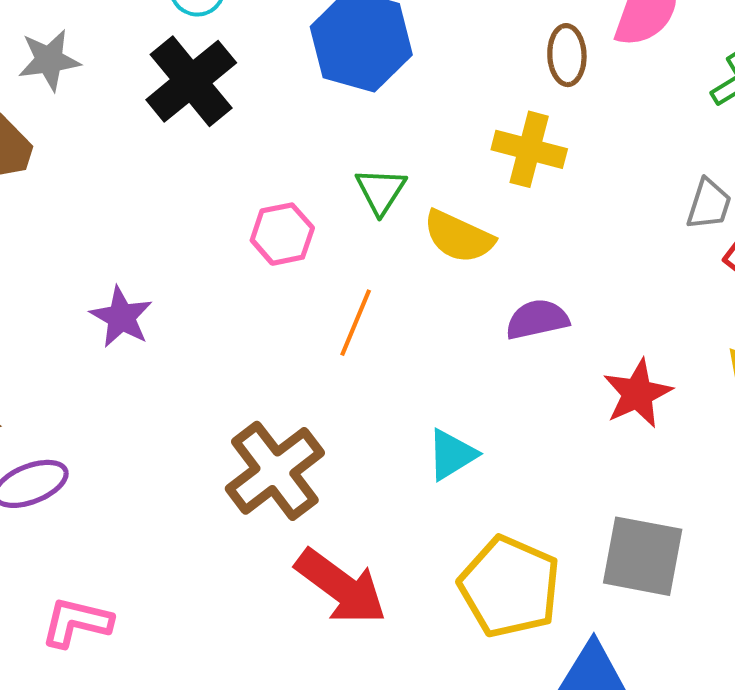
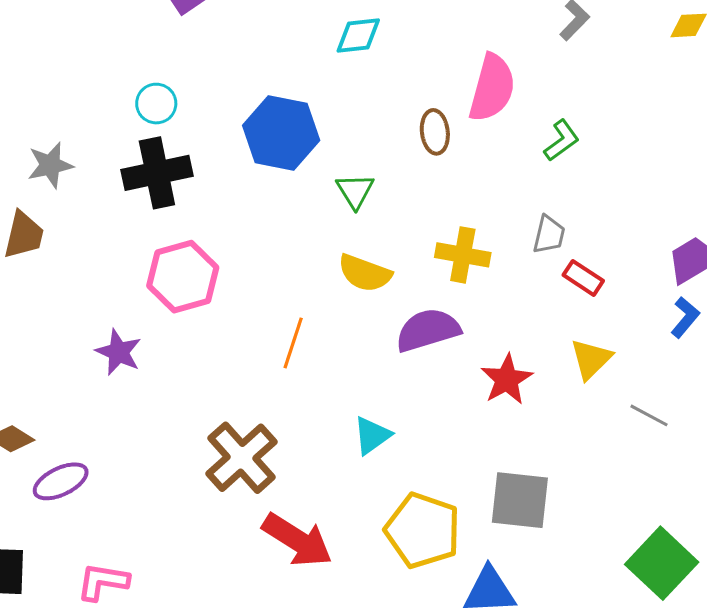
black cross: (191, 81) -> (157, 173), turned 32
yellow cross: (529, 149) -> (463, 255), moved
green triangle: (381, 191) -> (355, 191), moved
pink hexagon: (282, 234) -> (183, 277), moved, size x1.5
purple semicircle: (537, 319) -> (428, 330), size x1.4

